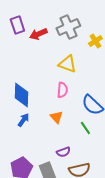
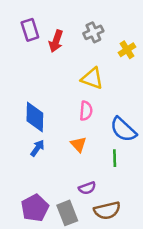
gray cross: (68, 27) -> (93, 32), size x0.7
red arrow: (38, 34) -> (56, 41), turned -48
green line: (85, 128) -> (115, 158), turned 32

